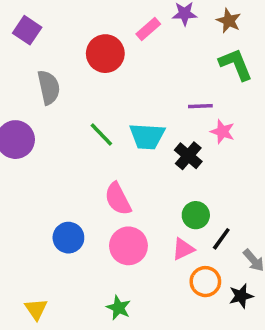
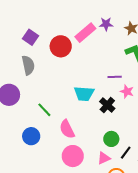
pink rectangle: (148, 29) -> (85, 33), size x1.5
purple square: (27, 30) -> (30, 37), moved
green line: (101, 134) -> (44, 110), moved
blue circle: (68, 238) -> (31, 136), moved

